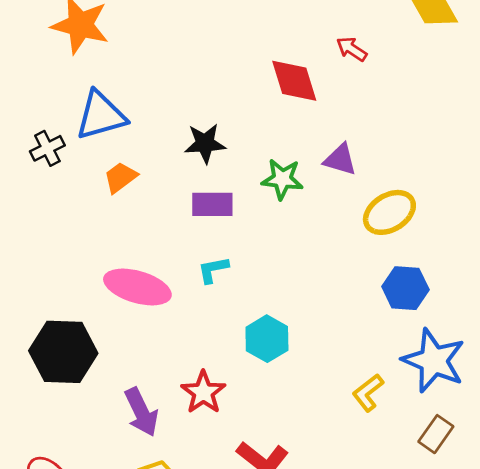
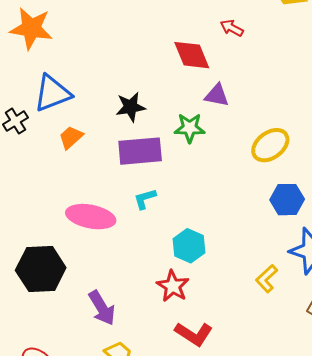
purple triangle: (340, 160) -> (217, 95), moved
purple rectangle: (212, 204) -> (140, 151), size x1.4
red star: (203, 392) -> (173, 286), moved

